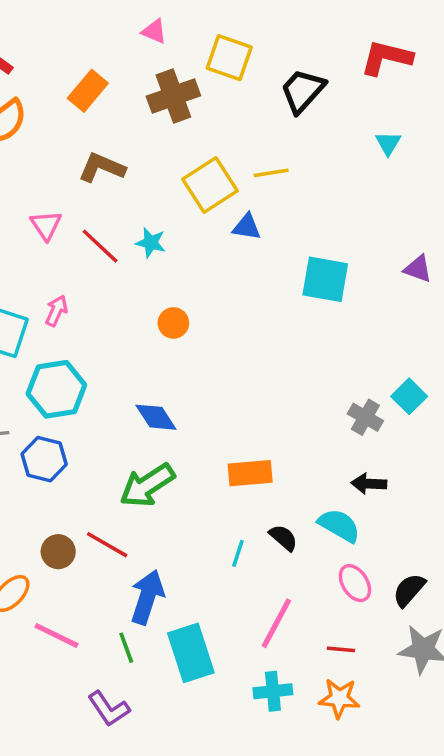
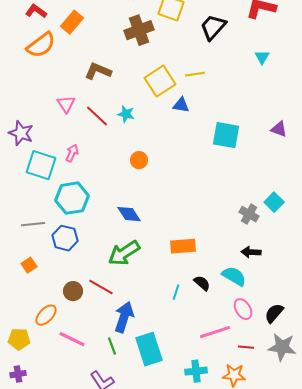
orange rectangle: (88, 91) -> (72, 22), moved
pink line: (276, 623) -> (215, 332), moved, turned 44
red line: (341, 649) -> (246, 347), moved

